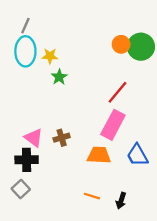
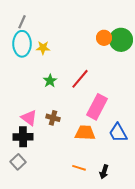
green star: (59, 77) -> (50, 81), moved
red line: (118, 92) -> (80, 79), moved
brown cross: (62, 138) -> (53, 118), turned 32

